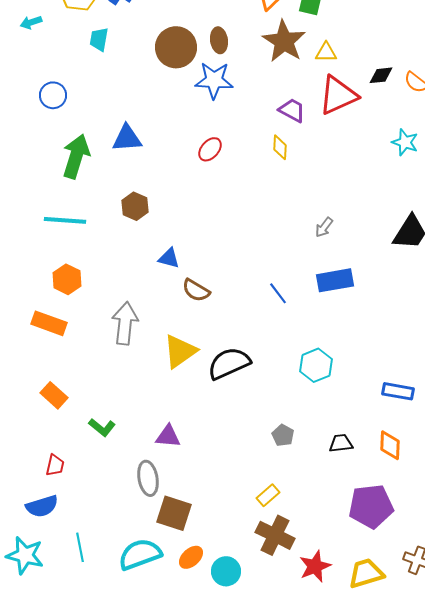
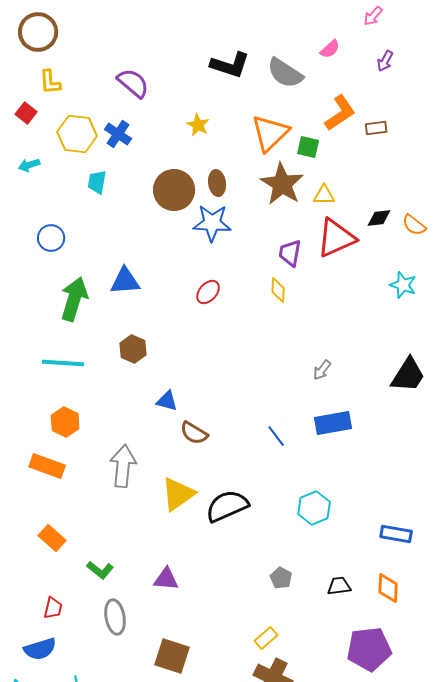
purple trapezoid: (292, 110) -> (290, 253), turned -108
gray ellipse: (148, 478) -> (115, 617), moved

